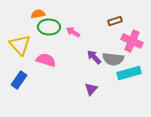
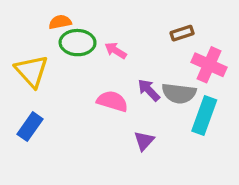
pink semicircle: (46, 60) -> (112, 101), moved
cyan rectangle: (129, 73) -> (204, 115), turned -55

